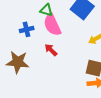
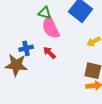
blue cross: (27, 29) -> (26, 48), moved

